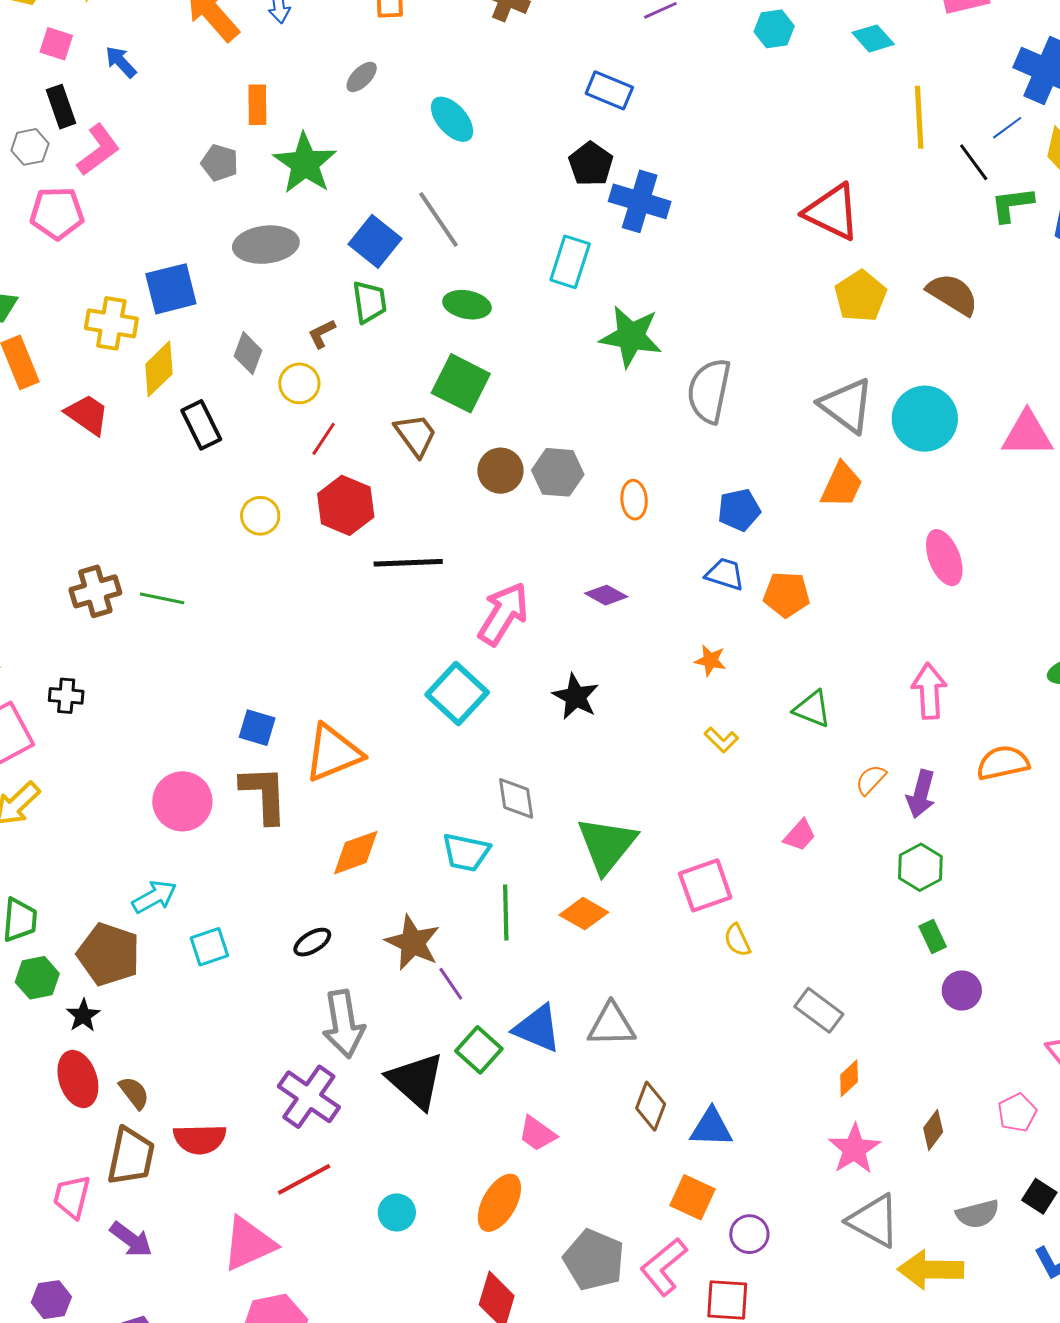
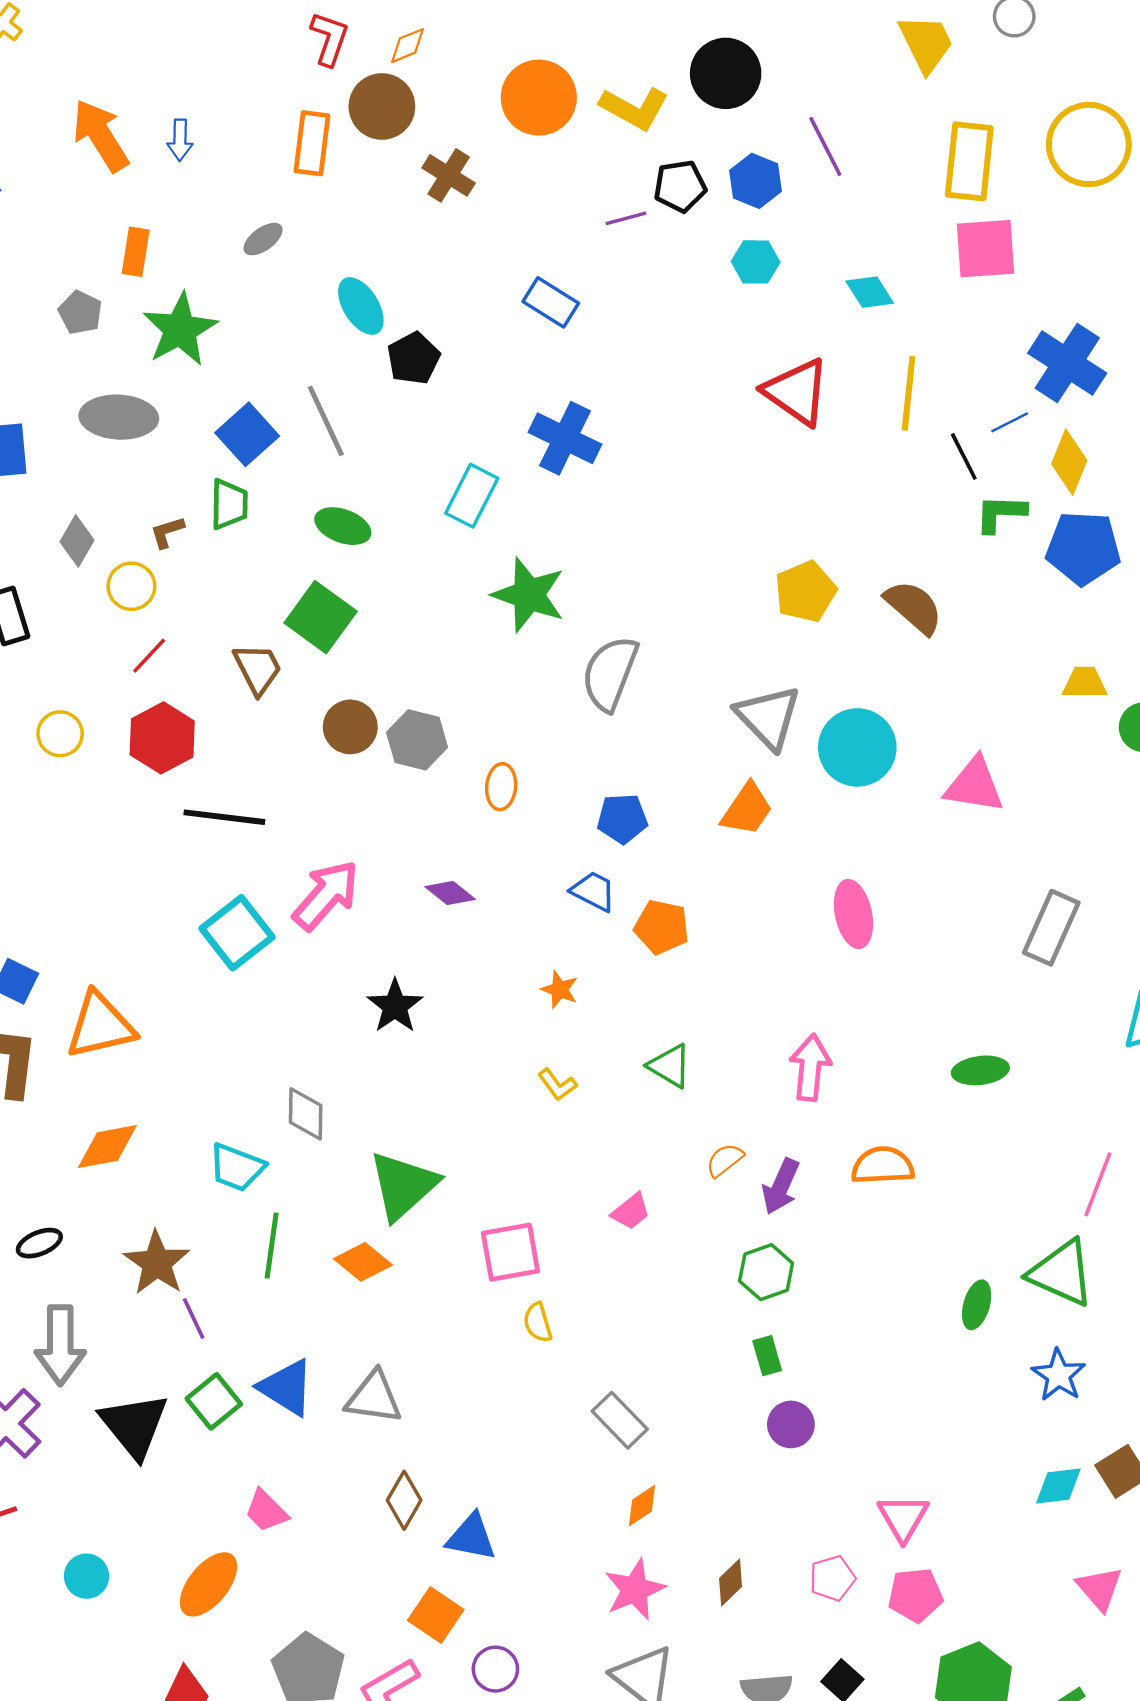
black pentagon: (591, 164) -> (414, 358), moved
red triangle: (832, 212) -> (797, 392), moved
cyan square: (457, 693) -> (237, 933), moved

